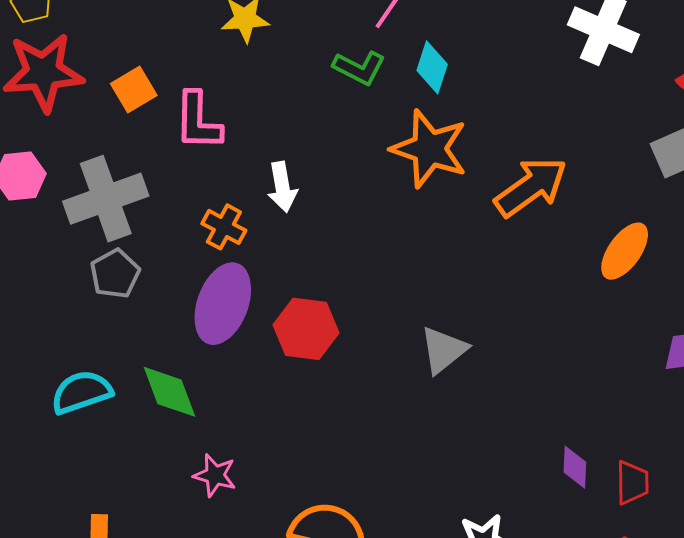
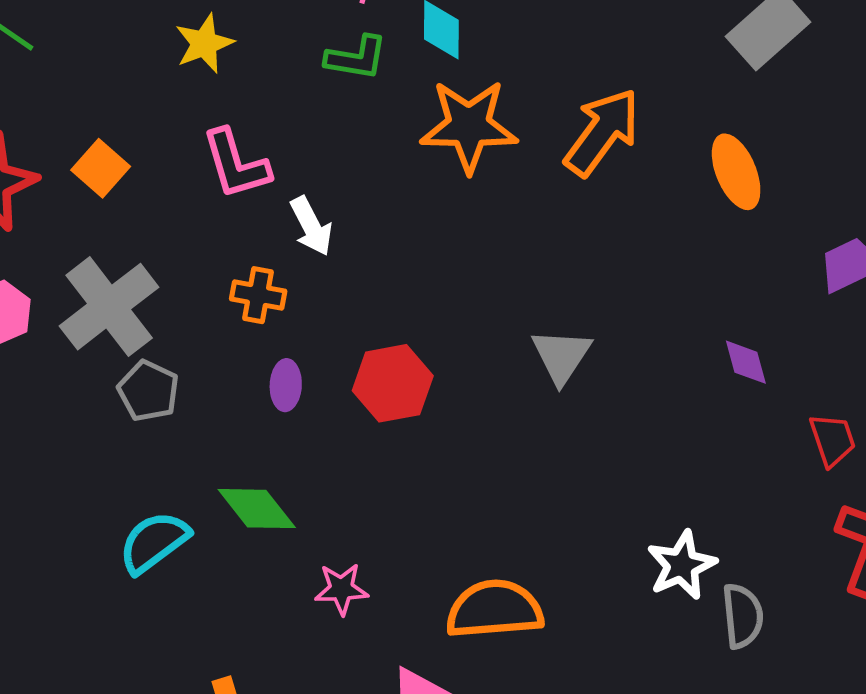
pink L-shape: (198, 121) -> (236, 164), moved
orange ellipse: (625, 251) -> (736, 172), turned -40
purple ellipse: (223, 304) -> (286, 385), size x0.5
purple diamond: (575, 467) -> (746, 362), moved

